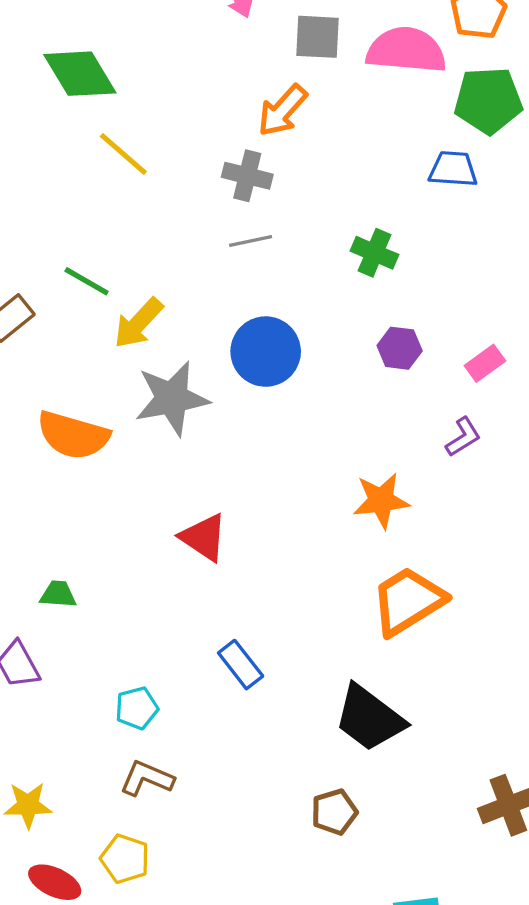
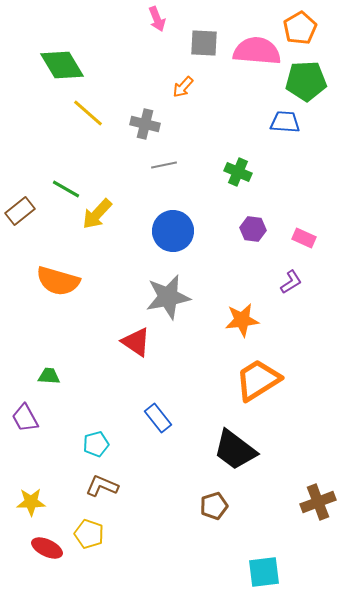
orange arrow: (282, 110) -> (183, 87), size x0.7
gray cross: (247, 176) -> (145, 124), moved
pink rectangle: (485, 363) -> (304, 238), turned 60
gray star: (172, 398) -> (168, 297), moved

